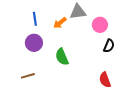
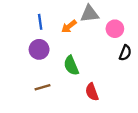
brown line: (28, 76) -> (43, 87), moved
red semicircle: (105, 80) -> (92, 92), moved

